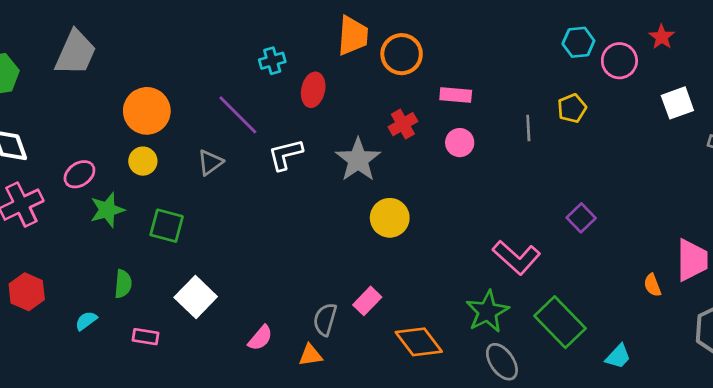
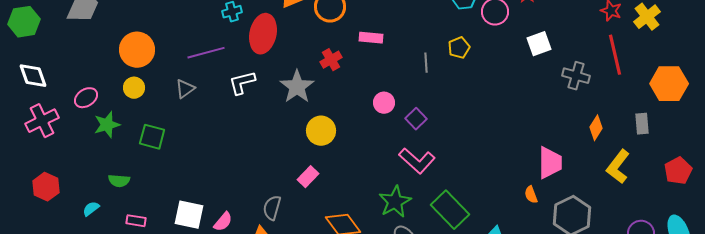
red ellipse: (313, 90) -> (263, 34), size x1.5
purple line: (238, 115) -> (206, 53), turned -60
pink circle: (460, 143) -> (384, 103), moved
purple square: (581, 218) -> (416, 119), moved
green semicircle: (123, 284) -> (119, 181), turned 90
orange semicircle: (652, 285) -> (531, 195), moved
white square: (196, 297) -> (189, 215), moved, turned -32
pink rectangle: (367, 301) -> (308, 177), moved

